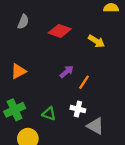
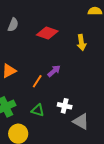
yellow arrow: (96, 41) -> (81, 42), turned 49
orange line: (84, 82) -> (37, 81), moved

